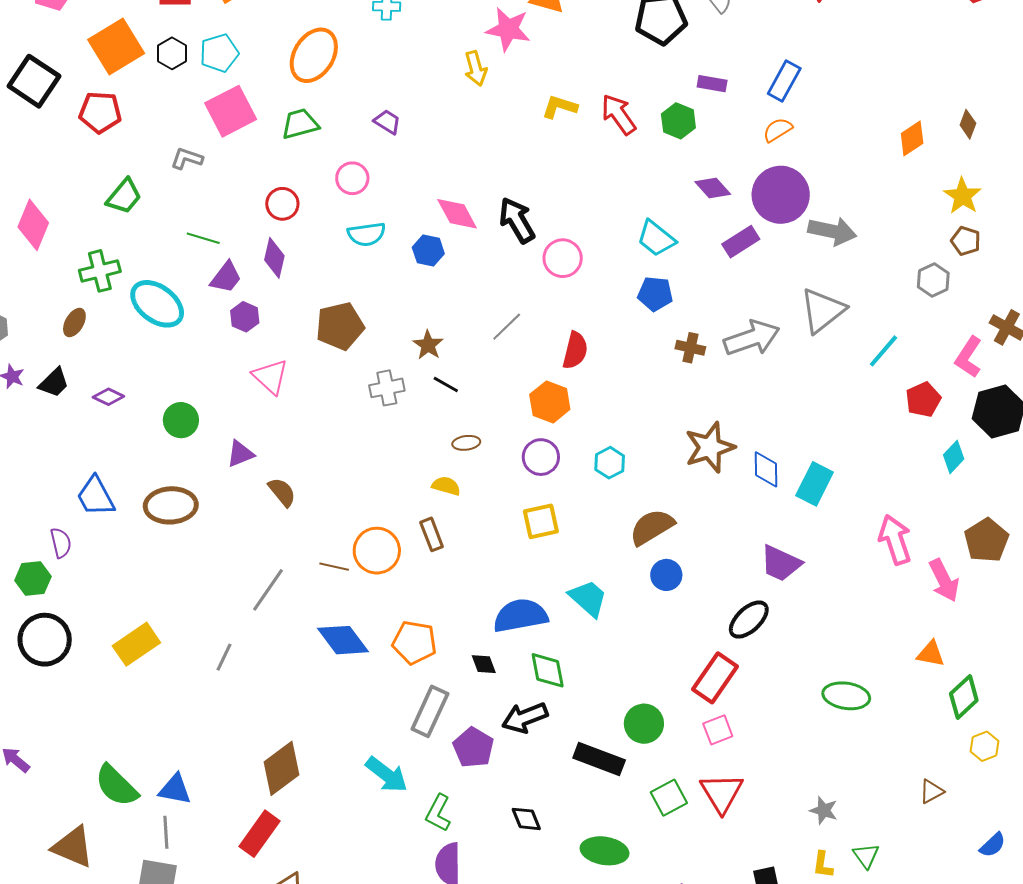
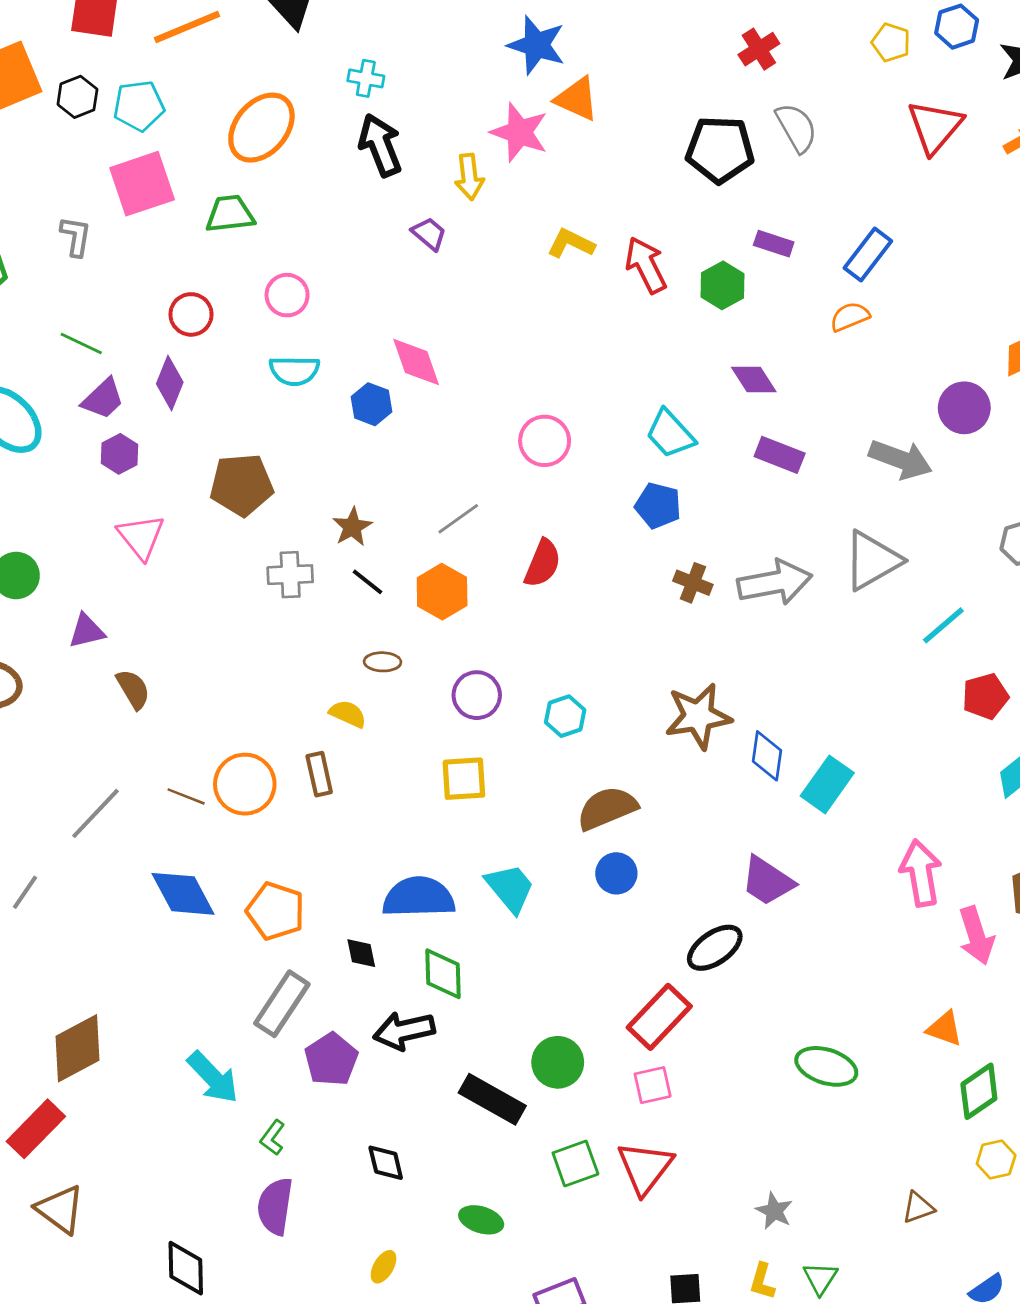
purple trapezoid: (387, 122) -> (429, 234), moved
gray L-shape: (187, 158) -> (76, 236), turned 72
purple circle: (781, 195) -> (964, 408), moved, size x0.7
black arrow: (517, 220) -> (380, 145), moved
purple rectangle: (741, 242) -> (780, 455), turned 45
orange hexagon: (550, 402) -> (442, 592), moved
green L-shape: (438, 813) -> (273, 1138), size x0.7
green ellipse: (605, 851) -> (481, 1220), size x0.7

